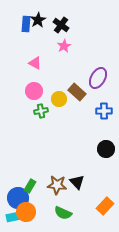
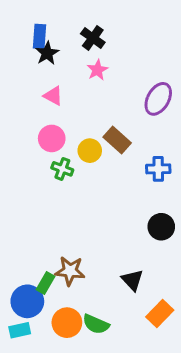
black star: (38, 20) -> (47, 53), moved
purple ellipse: (98, 78) -> (158, 99), moved
green cross: (41, 111) -> (62, 169), turned 32
black triangle: (77, 182) -> (132, 280), moved
brown star: (57, 185) -> (70, 271), moved
orange circle: (26, 212) -> (67, 323), moved

